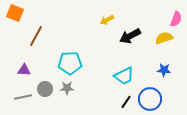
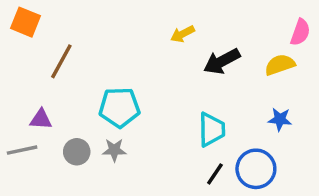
cyan trapezoid: (124, 76) -> (212, 130), turned -65
gray line: (23, 97) -> (22, 150), moved

